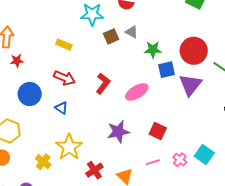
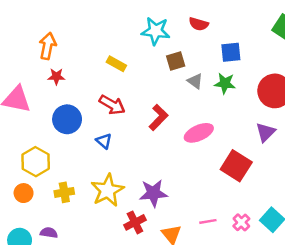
gray triangle: (132, 32) -> (195, 81), moved
blue square: (166, 70) -> (231, 52), moved
purple triangle: (190, 85) -> (266, 132), size x0.7
red square: (158, 131) -> (236, 166), moved, size x1.4
purple star: (118, 132) -> (153, 193), moved
yellow cross: (43, 162) -> (64, 192), moved, turned 35

